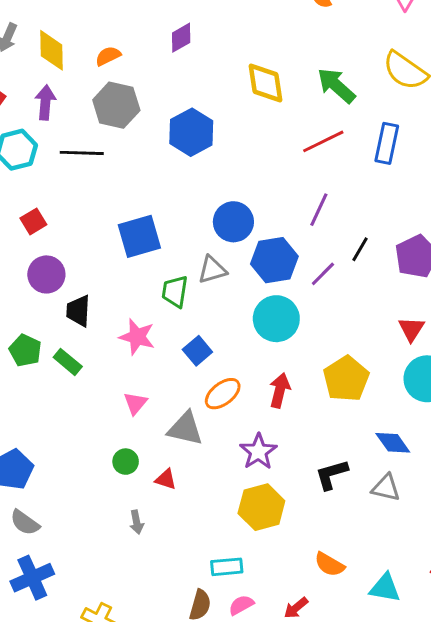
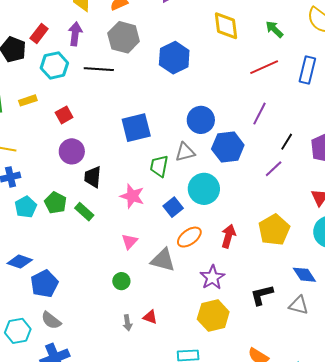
green arrow: (336, 86) -> (274, 29), size x0.7
purple line: (323, 274) -> (274, 169), moved
cyan circle: (276, 319) -> (204, 189), moved
red triangle: (166, 479) -> (150, 317), moved

